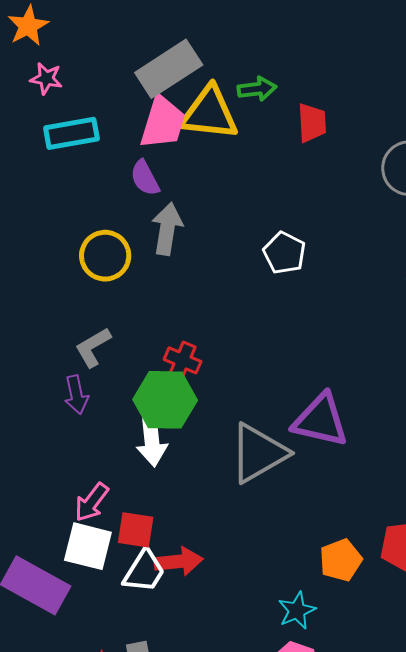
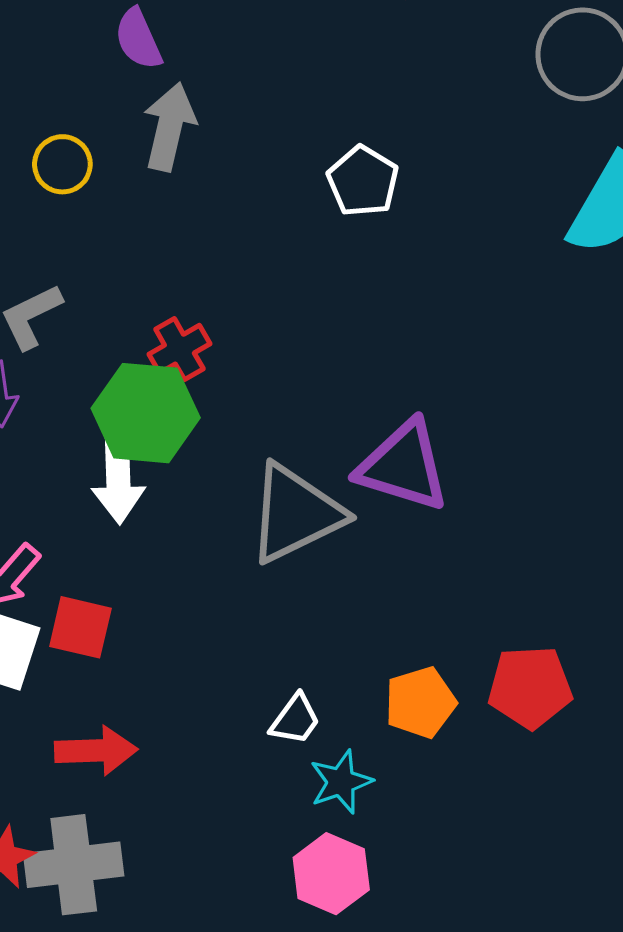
yellow circle: (105, 256) -> (62, 164), size x0.7
red cross: (183, 360) -> (179, 349), turned 33
red arrow: (179, 561) -> (96, 751), moved
white trapezoid: (144, 571) -> (295, 720), moved, size x0.7

